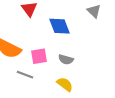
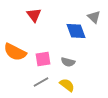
blue diamond: (59, 26) -> (76, 31), moved
gray line: (25, 75) -> (41, 82), moved, turned -49

